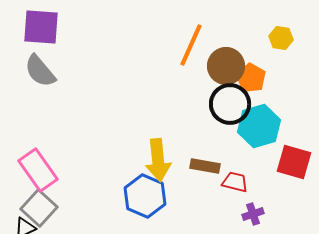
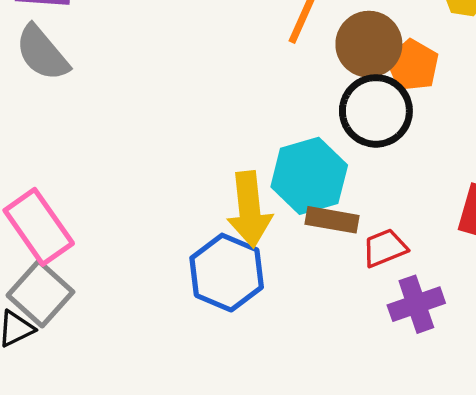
cyan hexagon: (259, 126) -> (309, 176), moved
red trapezoid: (235, 182) -> (385, 248), turned -36
purple cross: (253, 214) -> (416, 304), size x1.4

